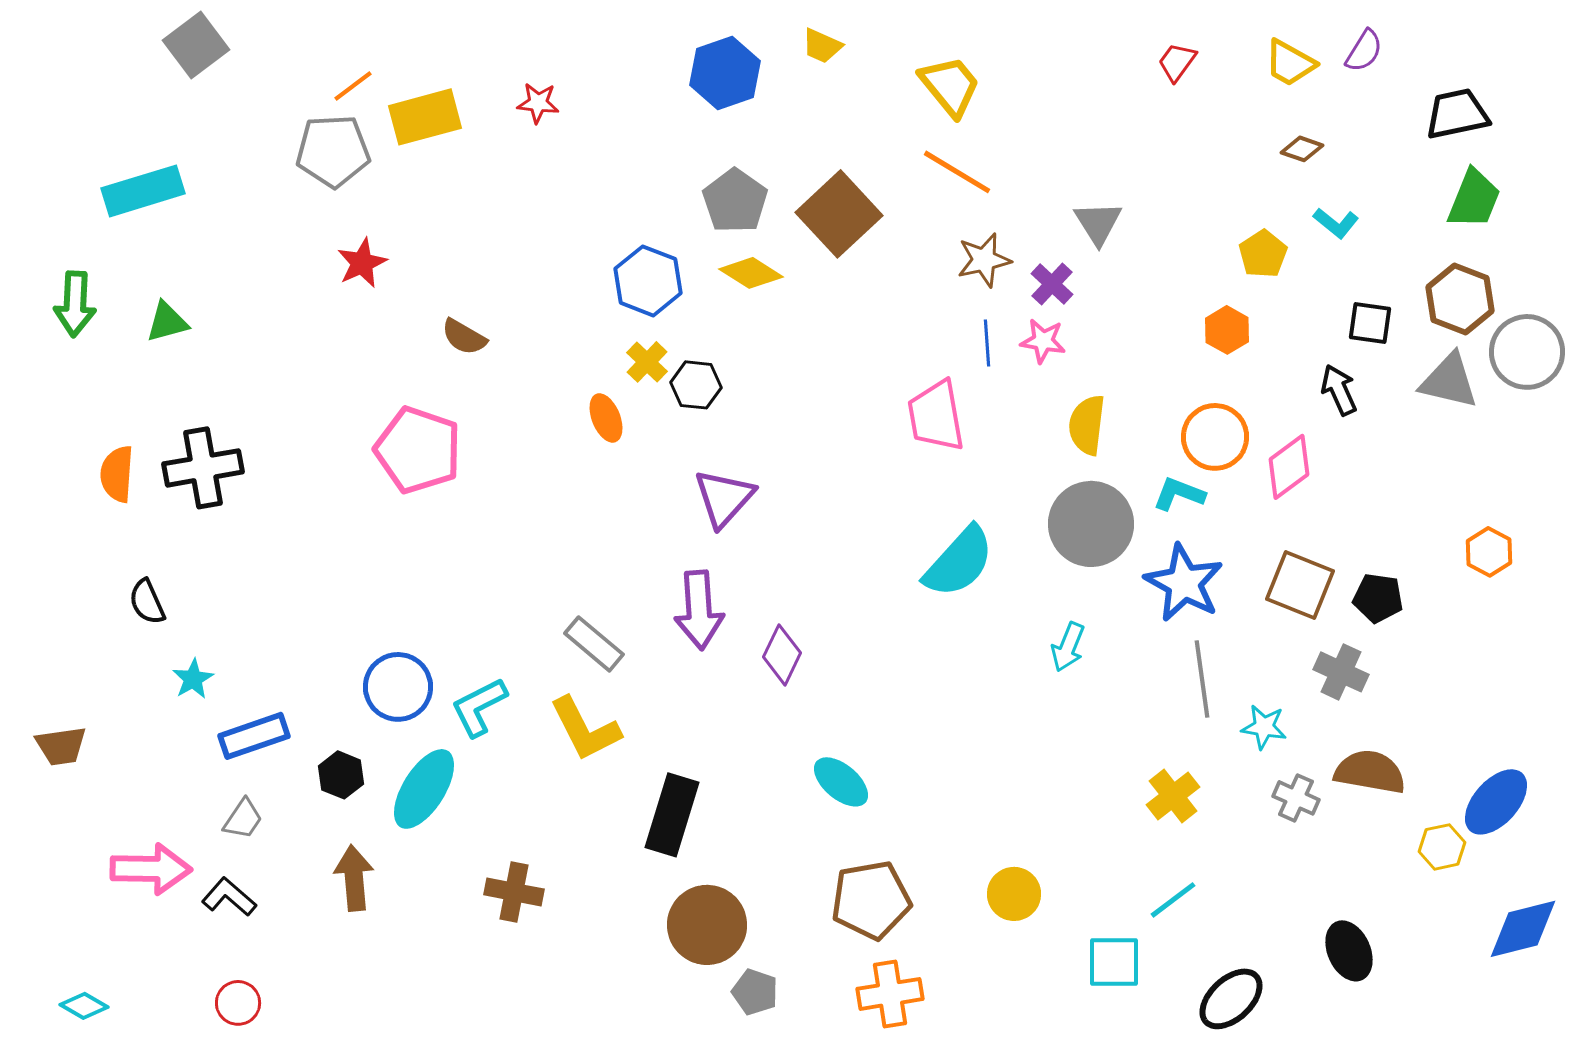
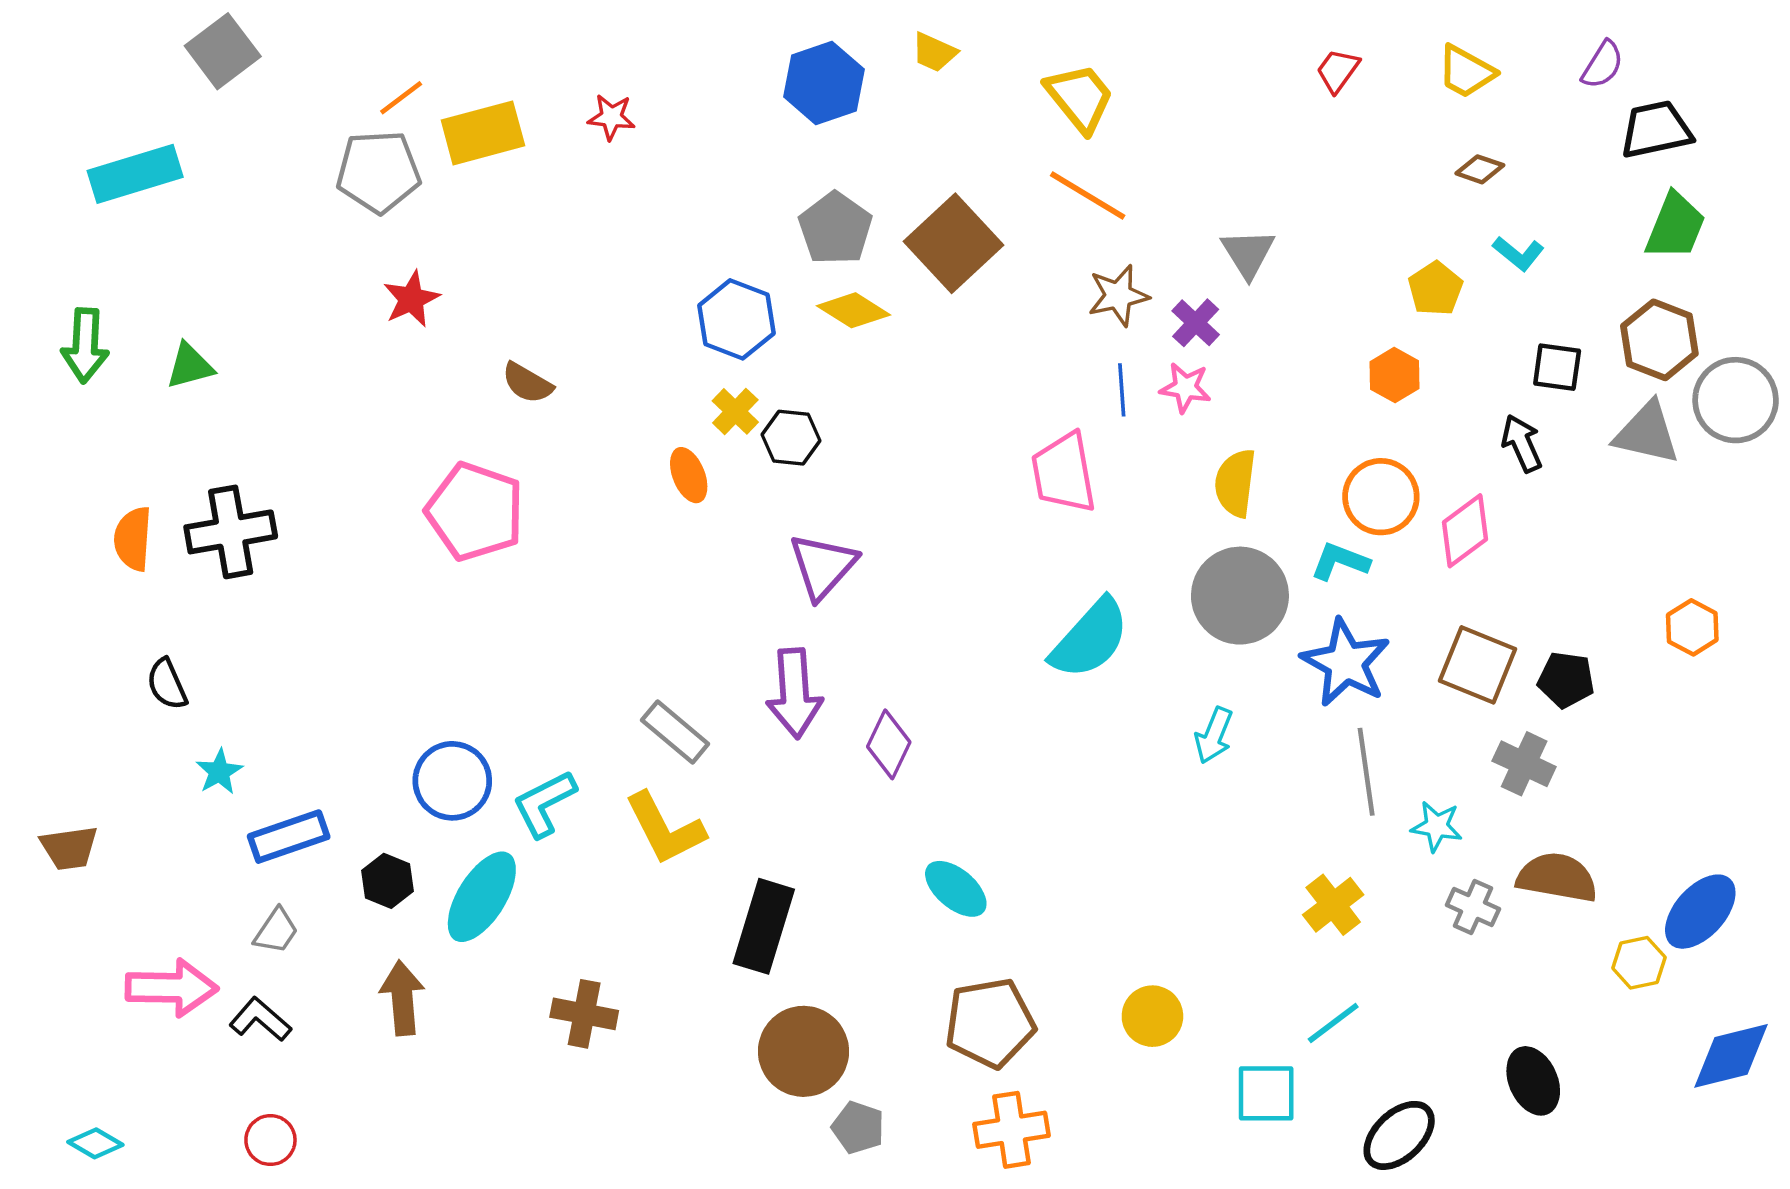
purple semicircle: (1364, 51) -> (1603, 65), moved
cyan rectangle: (143, 191) -> (135, 174), moved

